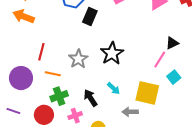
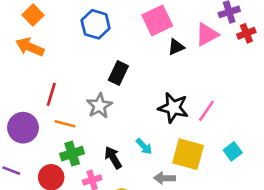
black rectangle: (90, 16) -> (118, 73), moved
black triangle: (172, 43) -> (176, 47), moved
black star: (112, 53) -> (173, 108), moved, turned -30
cyan square: (174, 77) -> (233, 151), moved

